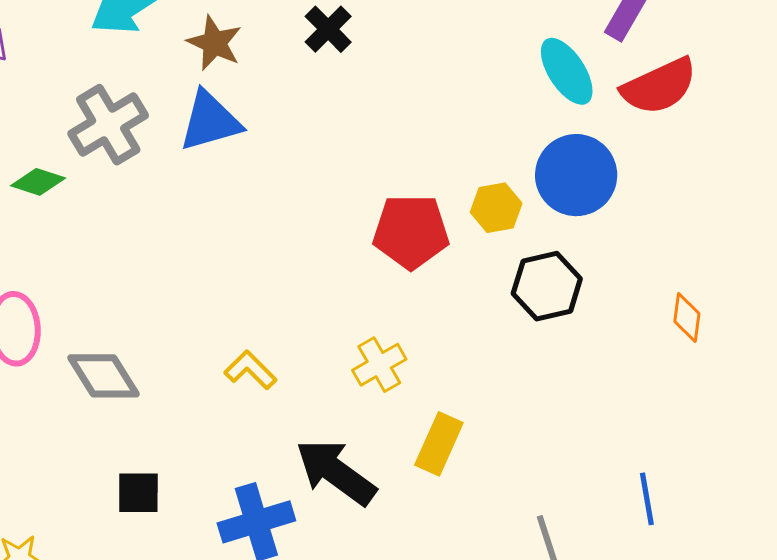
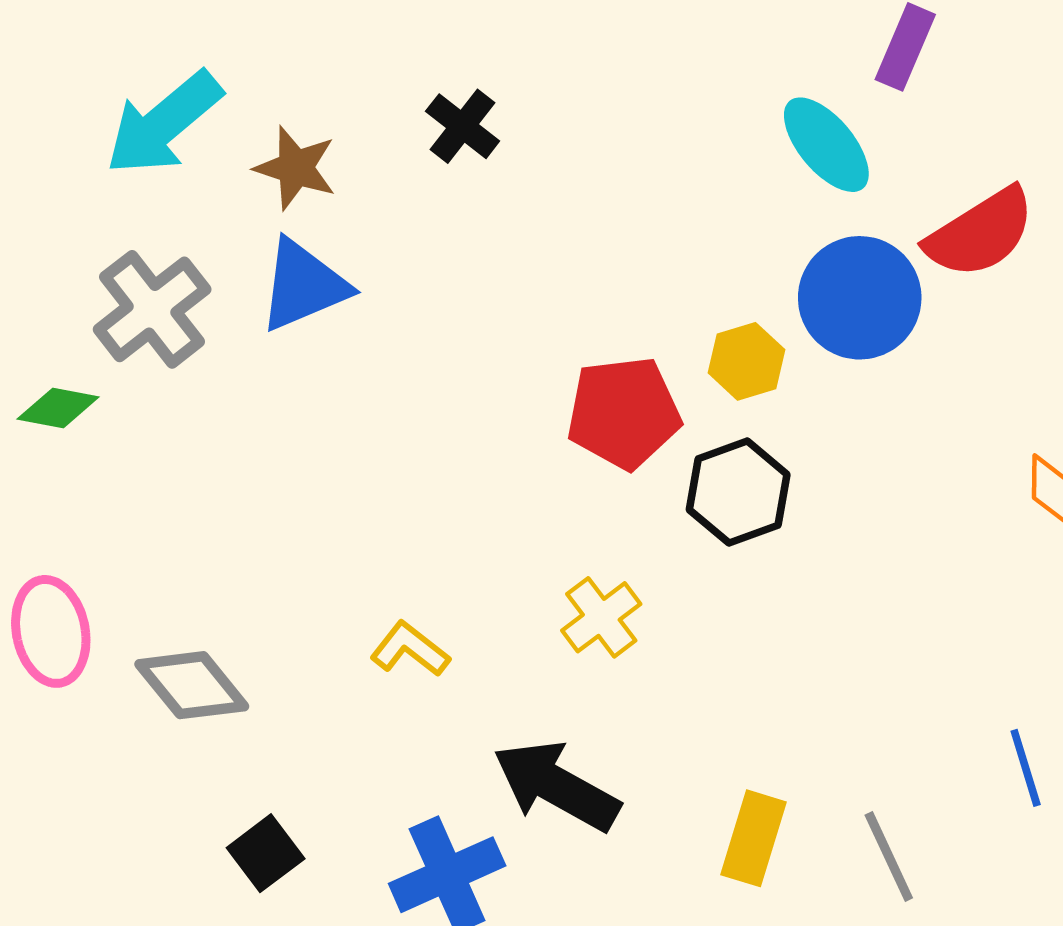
red semicircle: (659, 86) -> (980, 233), moved
black hexagon: (547, 286) -> (738, 492), moved
yellow rectangle: (439, 444) -> (753, 838), moved
black square: (138, 493) -> (266, 853), turned -30

